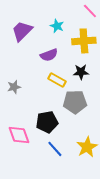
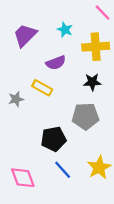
yellow rectangle: (57, 80) -> (42, 88), moved
pink diamond: (19, 135) -> (23, 178), moved

